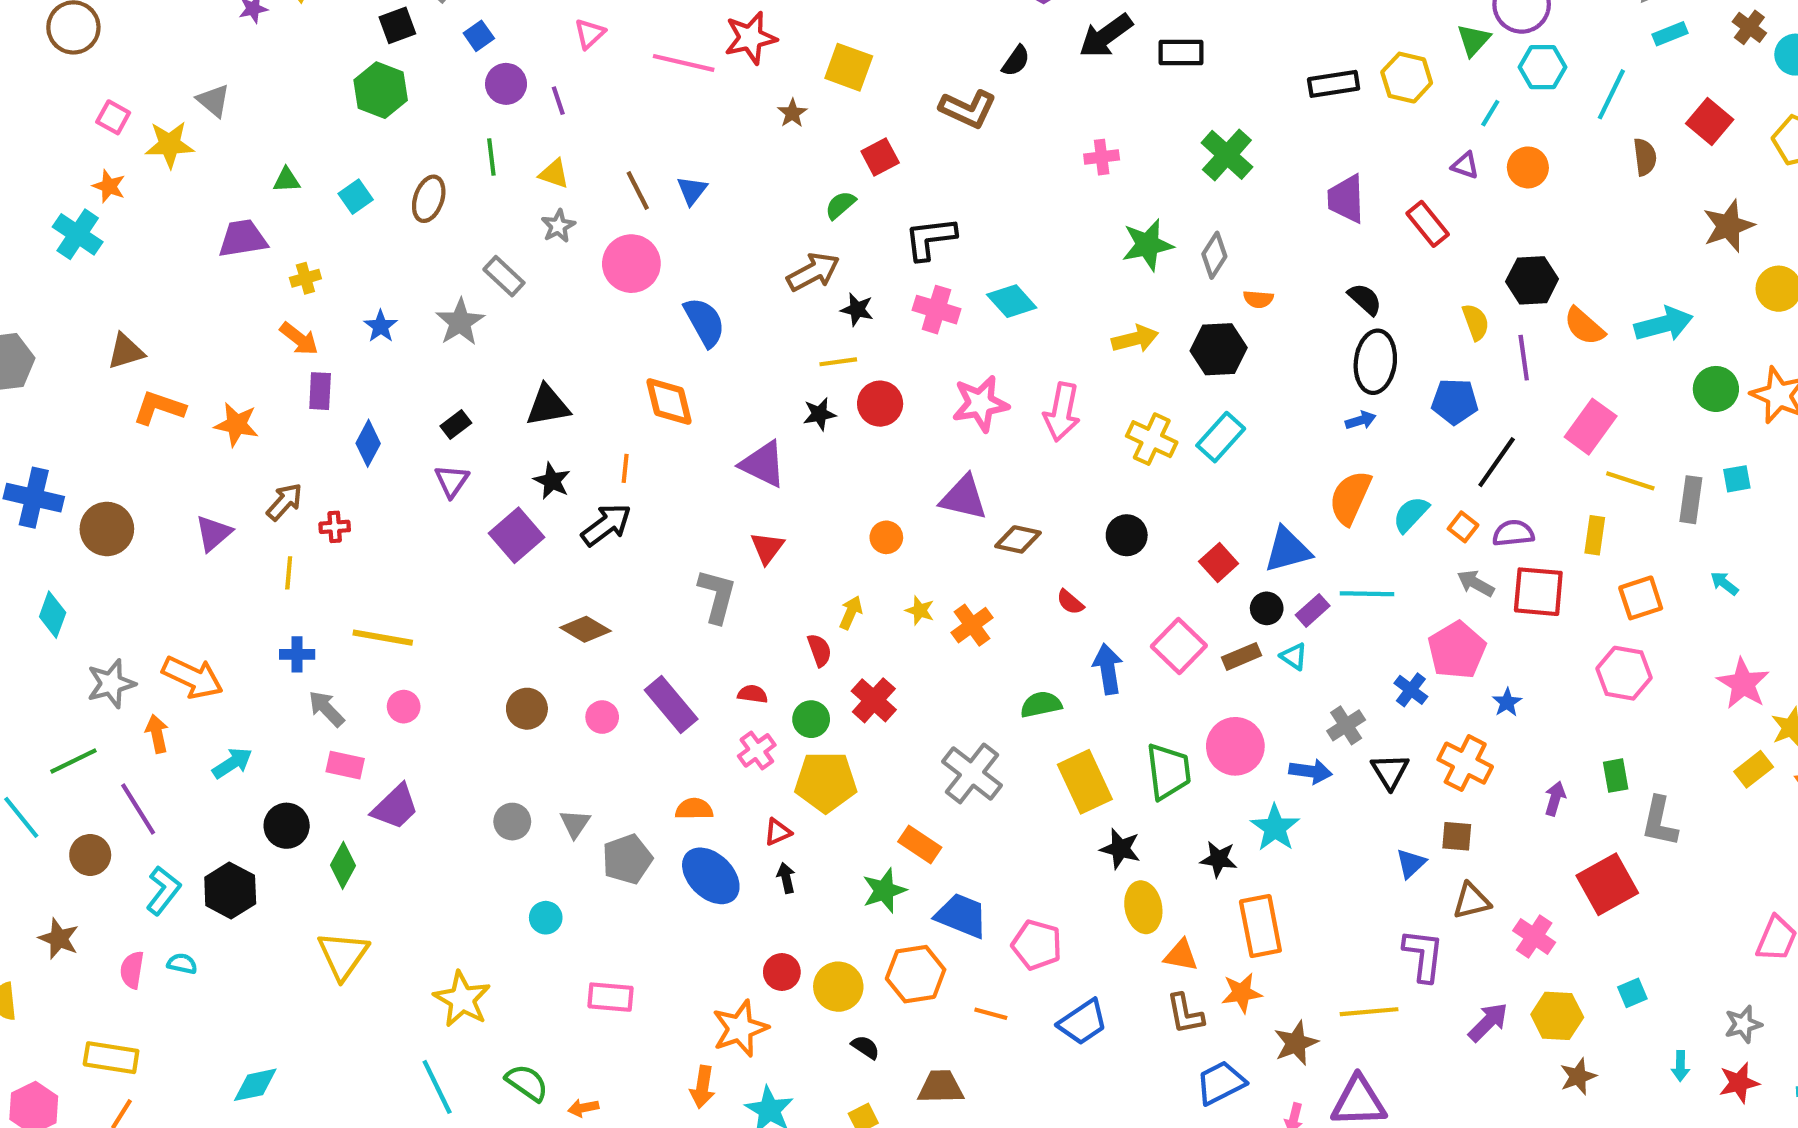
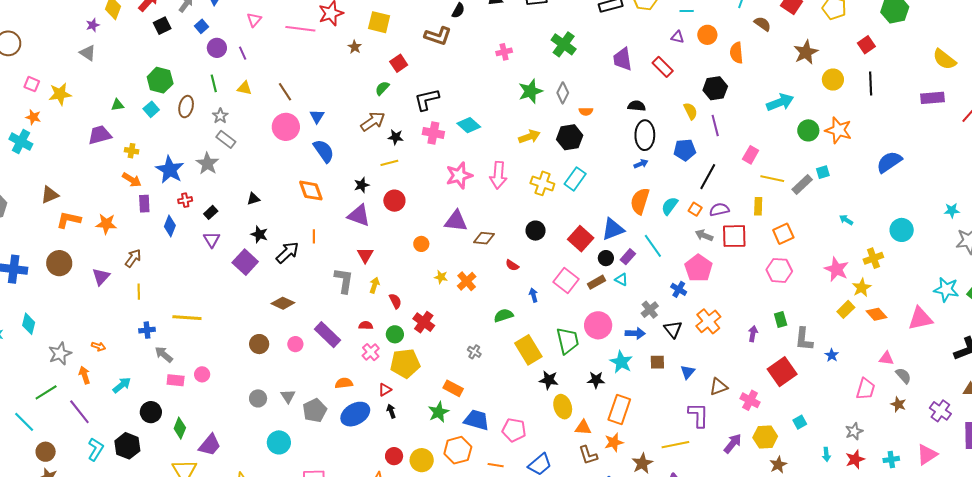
green hexagon: (381, 90) -> (160, 80), moved
gray triangle: (213, 101) -> (88, 53), moved
cyan line: (1490, 113) -> (687, 11), turned 64
brown semicircle: (1645, 157) -> (763, 24), turned -42
blue triangle: (692, 190) -> (317, 116), moved
gray star: (558, 226) -> (220, 116), moved
yellow cross: (305, 278) -> (132, 151), turned 32
black semicircle: (1365, 299) -> (637, 106), turned -30
blue star: (381, 326) -> (170, 170), size x1.8
orange semicircle: (1584, 326) -> (736, 53), moved, turned 50
red circle: (880, 404) -> (394, 201), moved
black triangle: (548, 406) -> (253, 199), size x0.6
black star: (819, 414) -> (362, 185), moved
pink rectangle: (1591, 427) -> (751, 155), size x0.7
orange line: (625, 468) -> (314, 236), moved
gray rectangle: (1691, 500) -> (802, 184), turned 45
red cross: (335, 527) -> (185, 200), moved
brown circle: (107, 529) -> (59, 263), moved
red square: (1219, 562) -> (581, 239), size x1.4
cyan arrow: (1724, 583) -> (846, 220), moved
cyan line: (1367, 594) -> (653, 246), turned 60
yellow arrow: (851, 613) -> (374, 285), moved
blue arrow: (1108, 669) -> (533, 295), size x0.6
orange arrow: (193, 677) -> (98, 346), size x0.5
blue star: (1507, 702) -> (832, 355), moved
pink circle: (404, 707) -> (202, 374), moved
orange cross: (1465, 763) -> (708, 321), turned 30
gray cross: (972, 773) -> (474, 352), size x0.5
purple trapezoid: (395, 807) -> (210, 445), moved
brown square: (1457, 836) -> (657, 362), moved
brown circle: (90, 855) -> (46, 452), moved
blue ellipse: (711, 876) -> (355, 414), turned -68
cyan circle: (546, 918) -> (279, 442), size x1.5
orange rectangle: (1260, 926) -> (619, 410), turned 36

